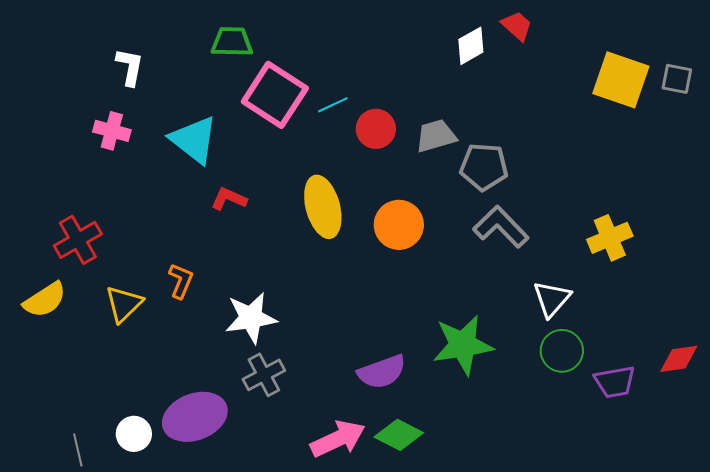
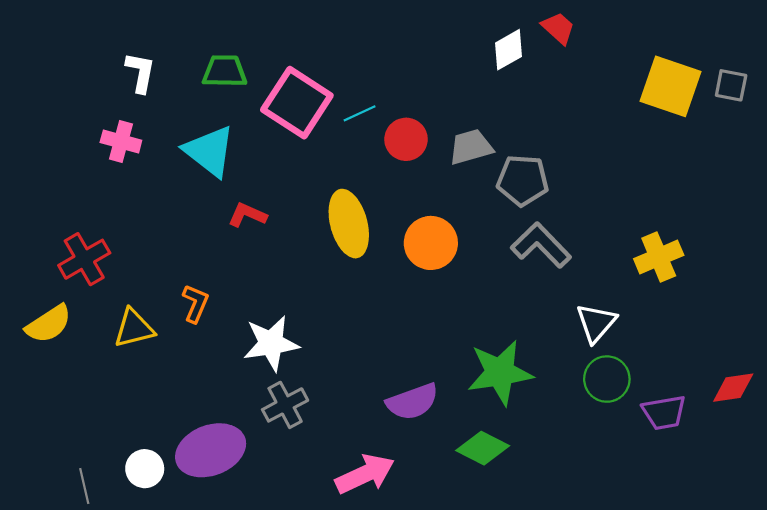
green trapezoid: (232, 42) -> (225, 71), moved
yellow triangle: (124, 304) -> (134, 328), turned 30
green diamond: (399, 435) -> (483, 448), moved

